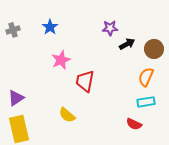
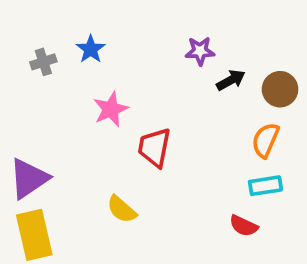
gray cross: (13, 30) -> (43, 62), moved
purple triangle: (16, 98) -> (29, 178), size x1.4

